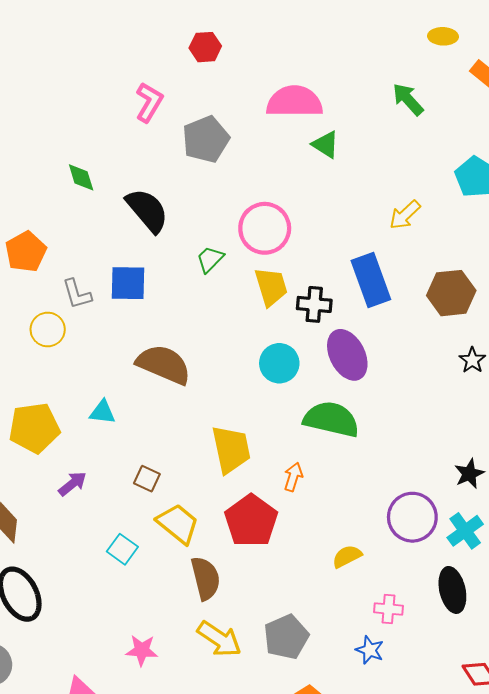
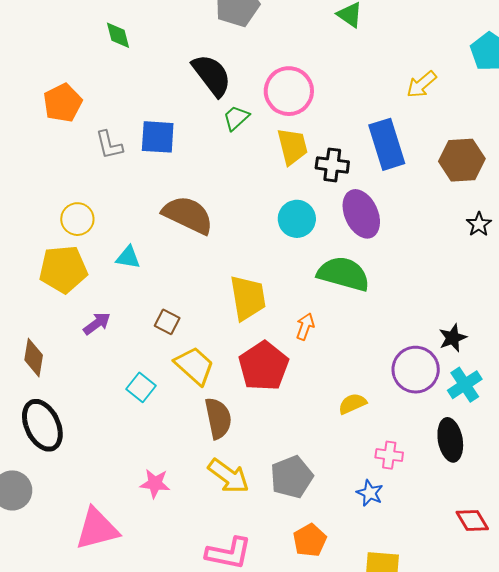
black semicircle: (147, 210) -> (212, 75), moved
yellow circle: (48, 329) -> (77, 219), moved
black star: (469, 474) -> (453, 338), moved

